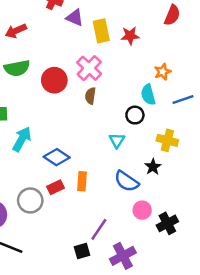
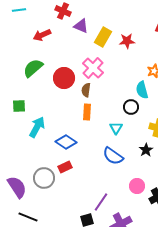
red arrow: (16, 31) -> (42, 35), moved
yellow rectangle: (101, 31) -> (103, 37), turned 42
green semicircle: (17, 68) -> (33, 68), turned 150
brown semicircle: (90, 96) -> (86, 90), moved
orange rectangle: (82, 181) -> (87, 112), moved
blue semicircle: (126, 181) -> (113, 156), moved

